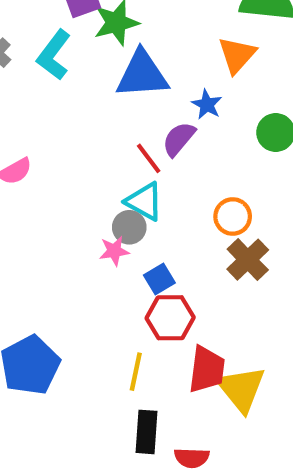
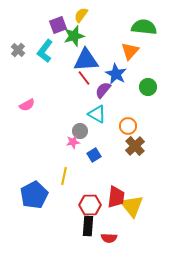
blue star: (207, 104) -> (116, 74), size x1.5
red line: (149, 158) -> (84, 78), moved
cyan triangle: (144, 201) -> (97, 114), moved
red hexagon: (170, 318) -> (90, 205), moved
yellow line: (136, 372) -> (64, 176), moved

